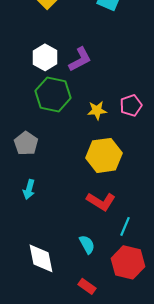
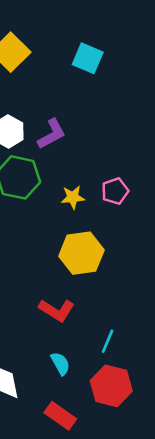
red L-shape: (101, 201) -> (57, 310), moved
red rectangle: (87, 286) -> (60, 416), size x1.4

